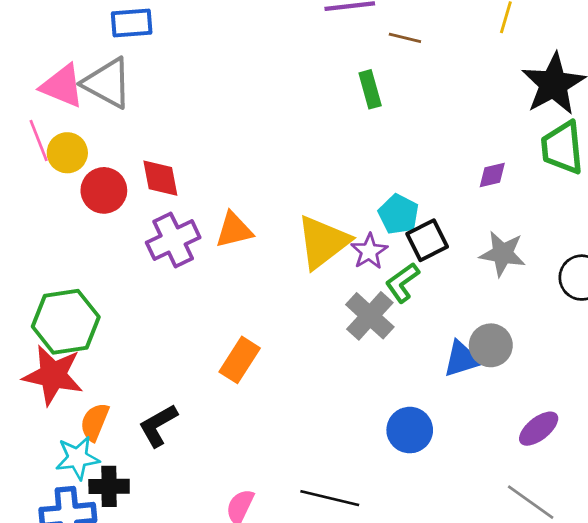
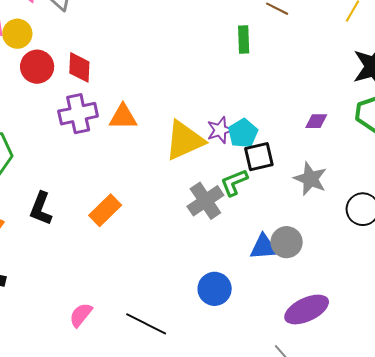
purple star: (369, 251) -> (220, 130), moved
black L-shape: (158, 425) -> (41, 208), moved, turned -52
purple ellipse: (539, 429) -> (307, 309), size x1.4

